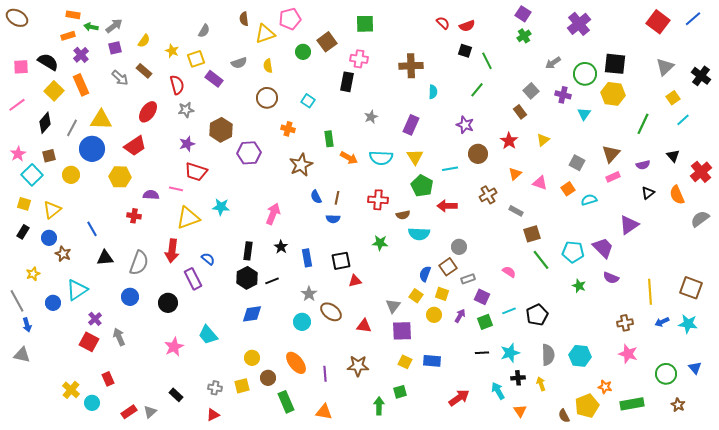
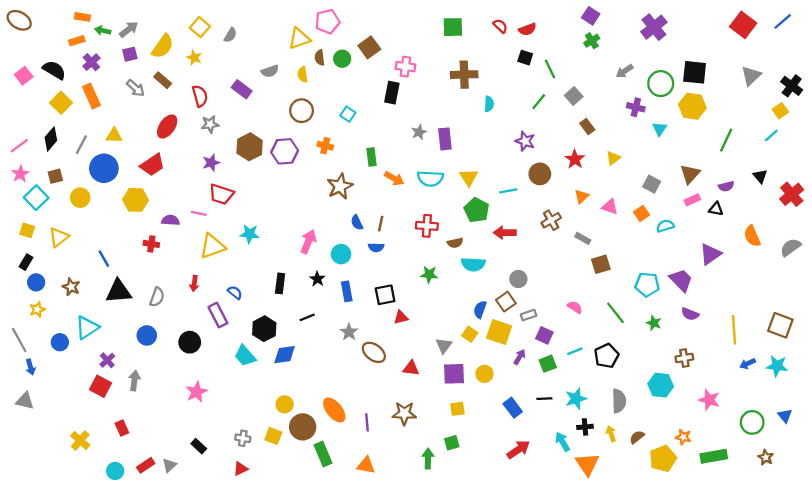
brown semicircle: (244, 19) -> (320, 58), moved
green square: (365, 24) -> (453, 27), moved
yellow semicircle: (144, 41) -> (163, 46), size x1.6
yellow square: (196, 59) -> (200, 27), moved, turned -30
pink square: (21, 67) -> (24, 76), turned -35
gray square: (531, 91) -> (574, 96), moved
yellow square: (673, 98) -> (780, 111), moved
pink line: (17, 105) -> (19, 146), moved
yellow triangle: (101, 120) -> (114, 136), size x0.7
purple rectangle: (411, 125) -> (445, 139), moved, turned -30
purple hexagon: (249, 153) -> (285, 151), moved
black triangle: (648, 193) -> (716, 209), moved, turned 48
orange semicircle: (677, 195) -> (752, 236), moved
blue circle: (49, 238) -> (36, 282), moved
red arrow: (172, 251) -> (194, 283), size x0.6
black triangle: (105, 258) -> (119, 291), size x1.4
green line: (541, 260) -> (616, 313), moved
gray semicircle: (139, 263) -> (157, 297), size x0.7
black hexagon: (247, 278) -> (264, 329), moved
yellow square: (442, 294) -> (499, 332), size x1.6
yellow circle: (434, 315) -> (484, 374), moved
cyan circle: (302, 322) -> (341, 254), moved
brown cross: (625, 323) -> (684, 358), moved
cyan trapezoid: (208, 335) -> (245, 356), moved
gray arrow: (119, 337) -> (134, 381), turned 30
cyan hexagon: (580, 356) -> (661, 385), moved
blue rectangle: (432, 361) -> (513, 408), moved, turned 48
yellow square: (405, 362) -> (457, 409), turned -32
brown circle: (268, 378) -> (303, 427), size x1.5
yellow square: (242, 386) -> (273, 436), turned 35
cyan circle: (92, 403) -> (115, 471), moved
orange triangle: (520, 411) -> (587, 464), size x1.6
brown semicircle: (564, 416) -> (637, 437), moved, turned 80

